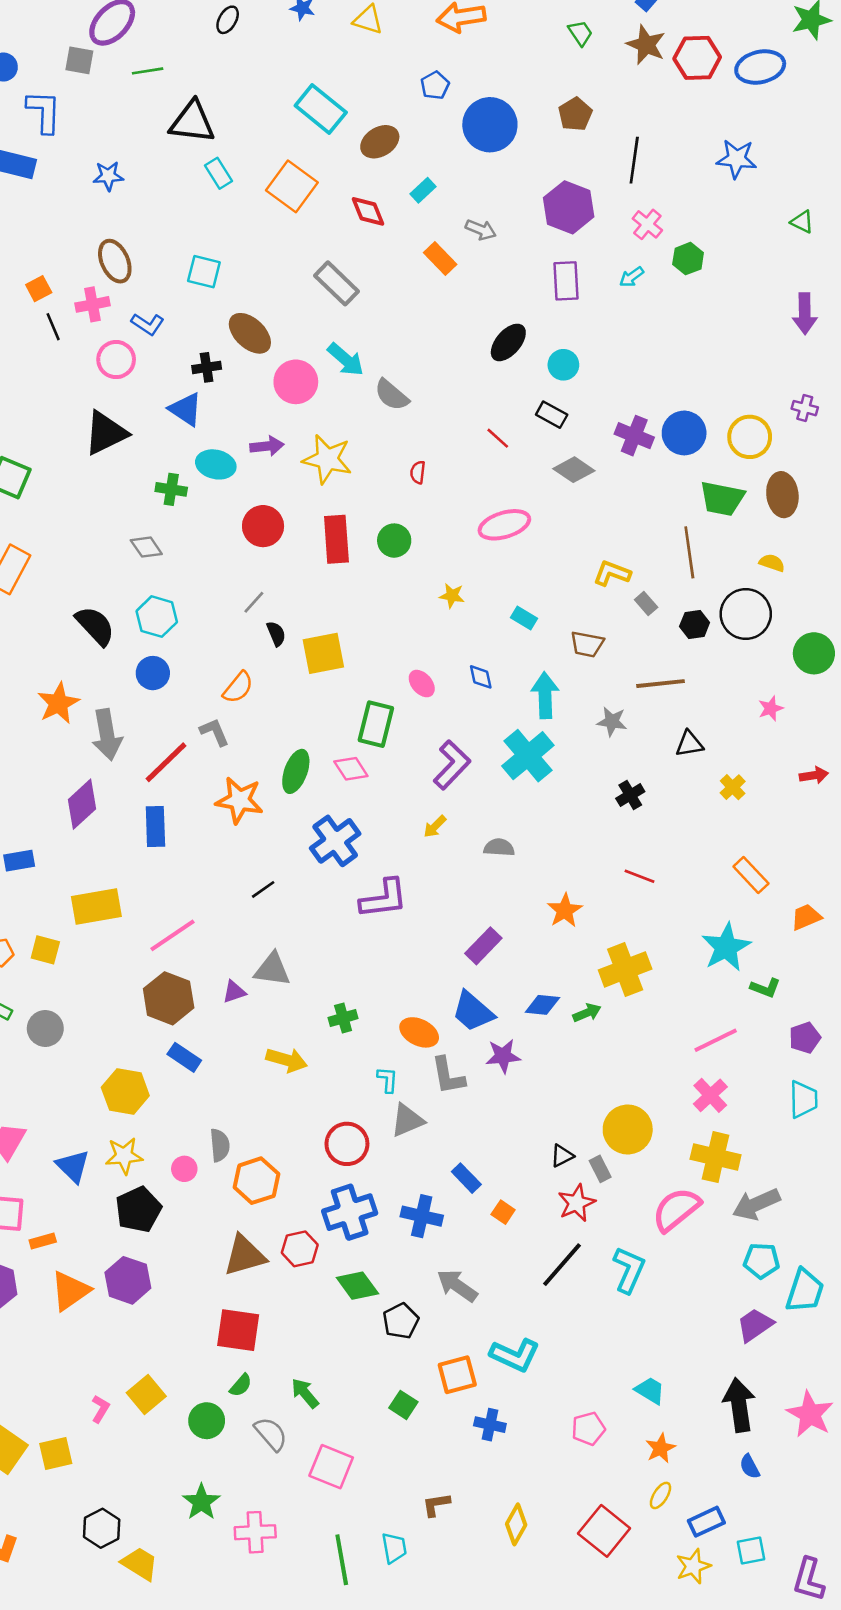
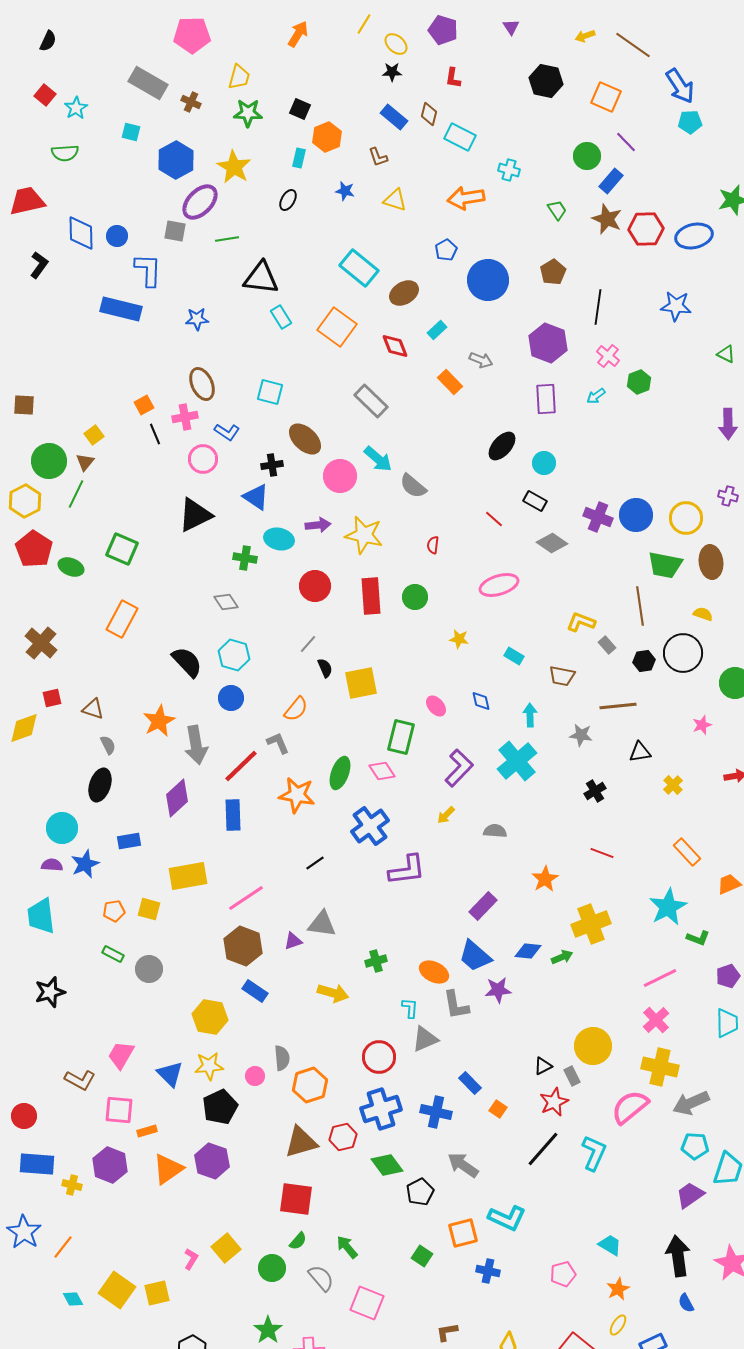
cyan arrow: (545, 695) -> (530, 715), size x0.7

